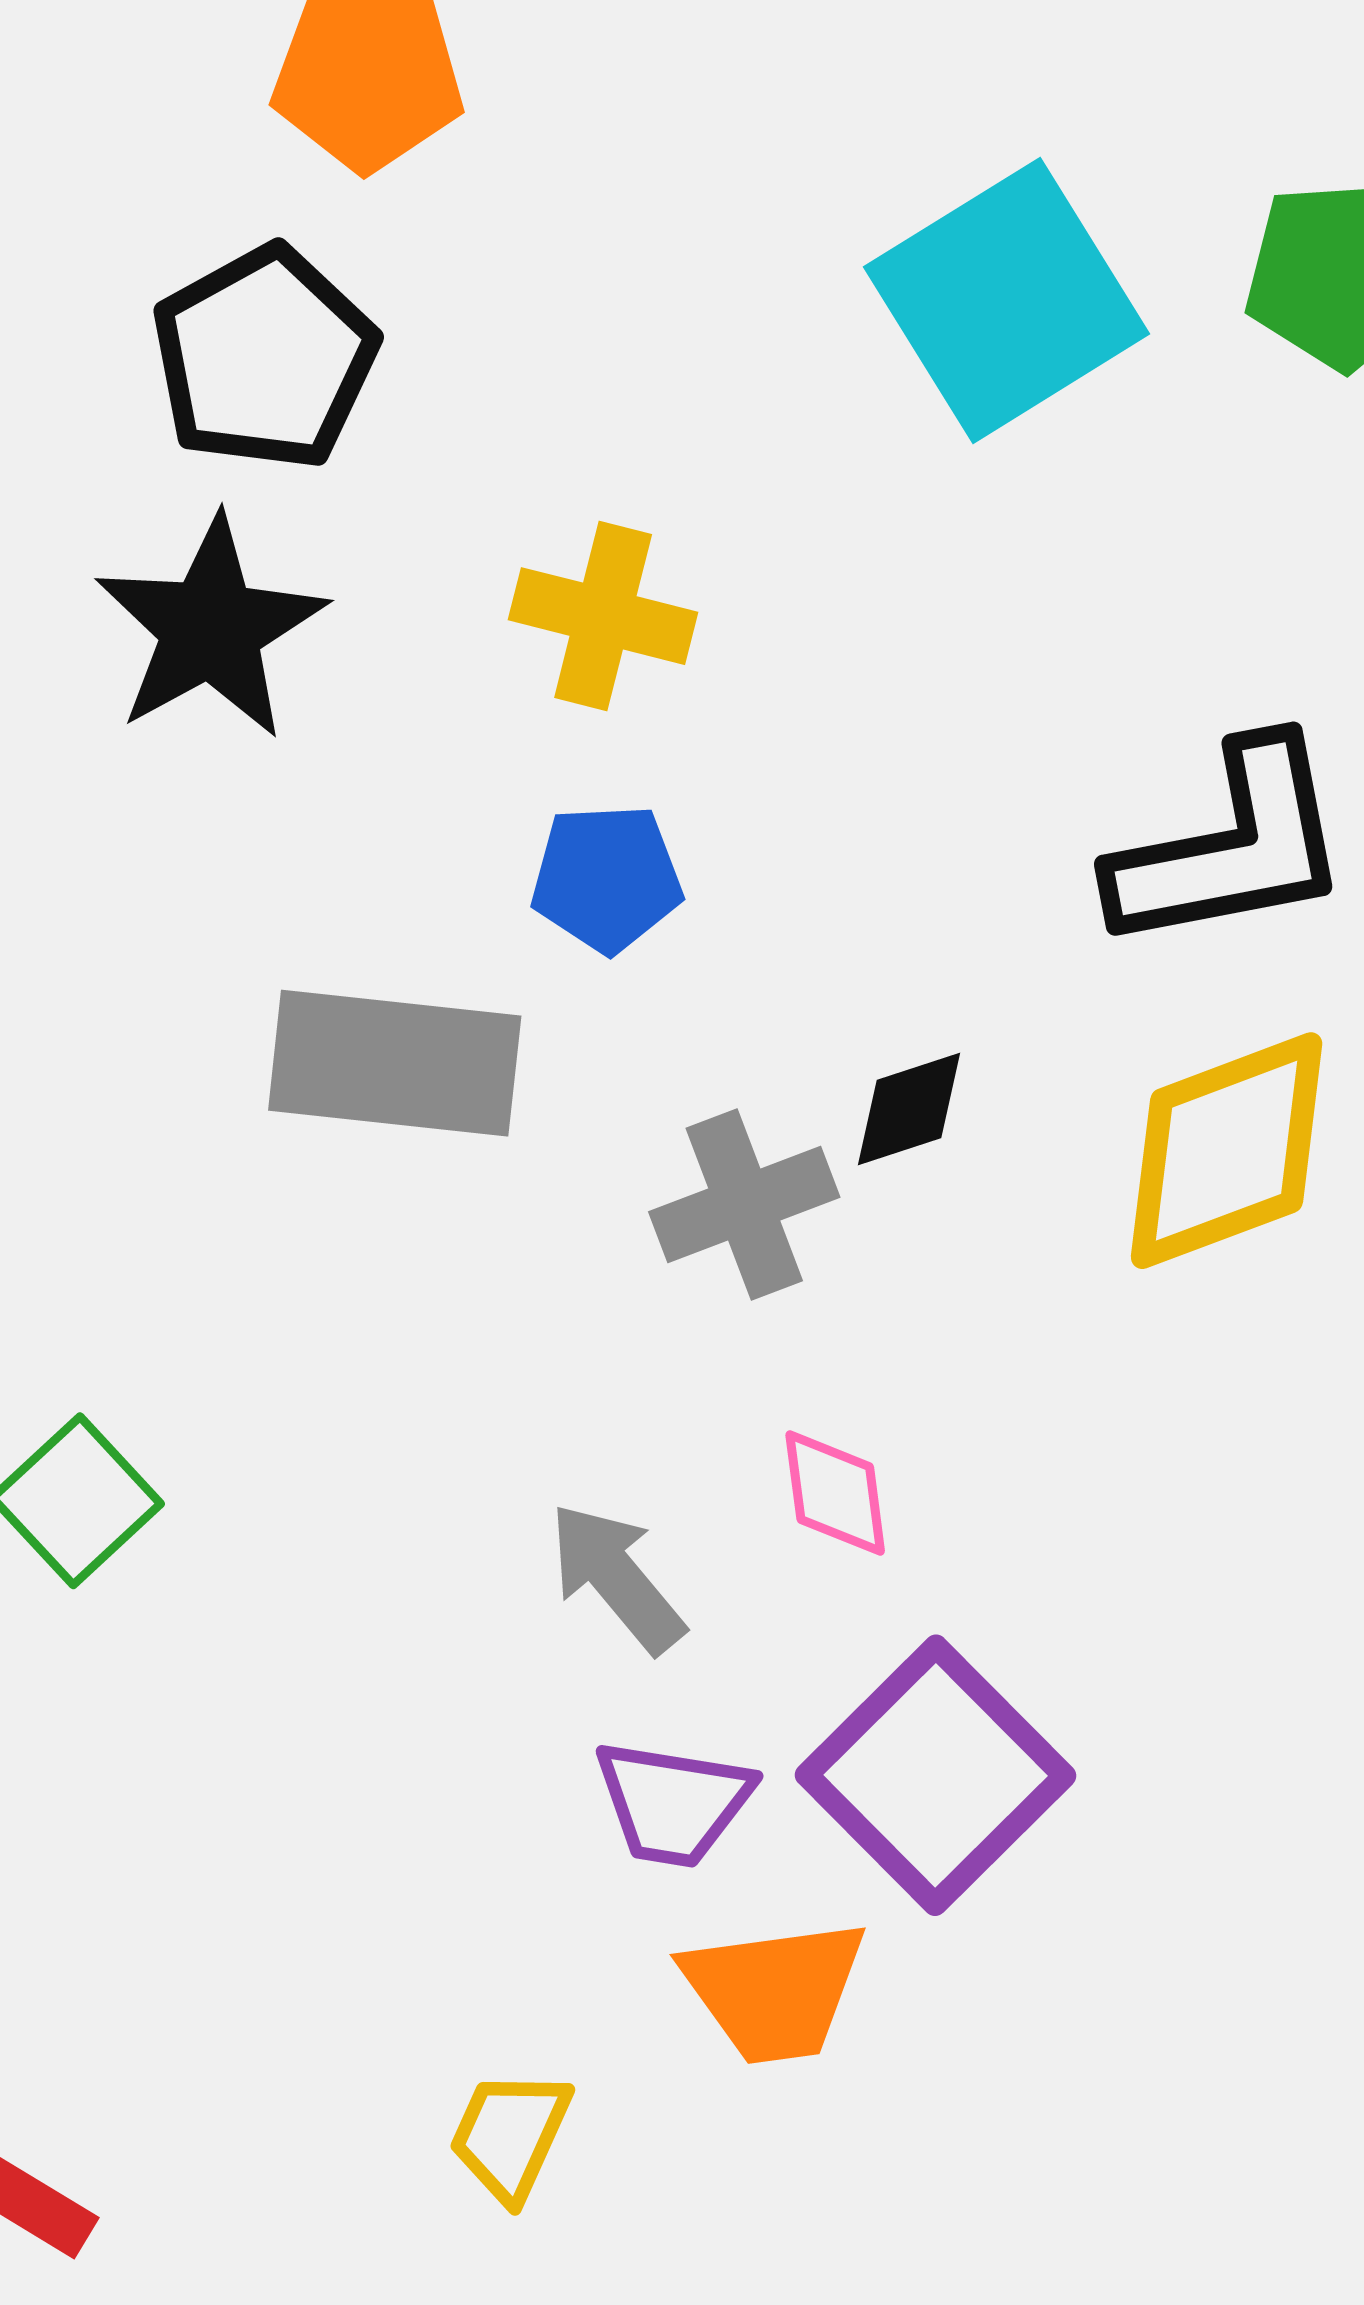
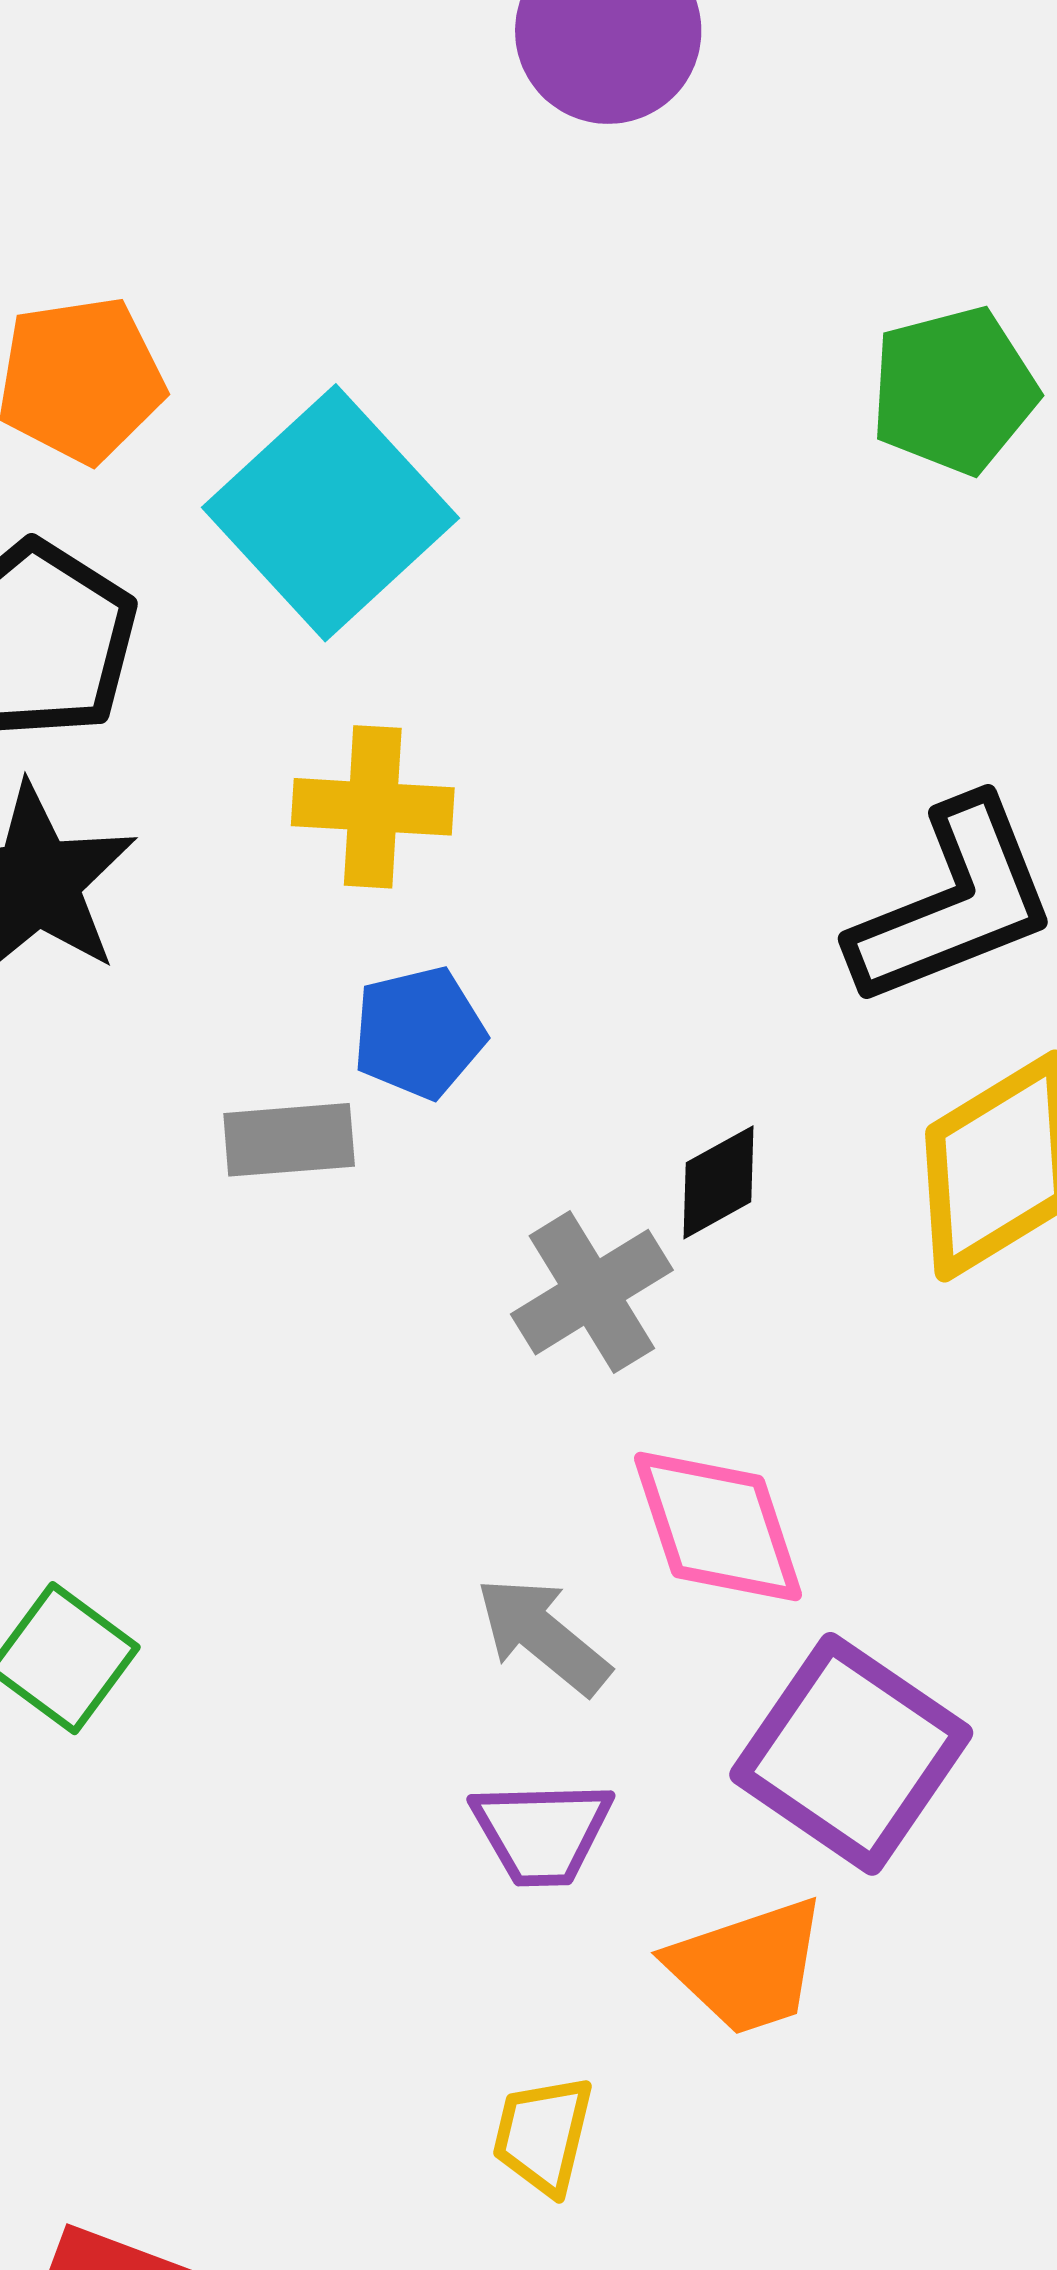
cyan square: (1007, 300) -> (330, 513), moved
gray rectangle: (395, 1063) -> (289, 1140), moved, size x0.6
pink diamond: (835, 1493) -> (718, 1526), size x1.6
purple trapezoid: (673, 1803) -> (542, 1832), moved

